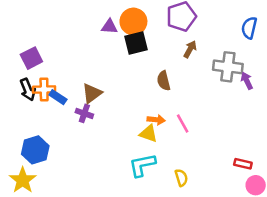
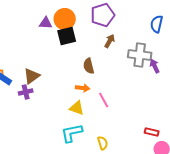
purple cross: (84, 113) -> (26, 92), turned -32
orange arrow: (156, 120) -> (83, 88), moved

